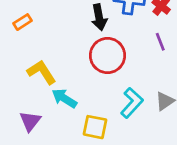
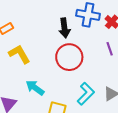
yellow L-shape: (42, 72) -> (19, 54), moved

